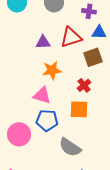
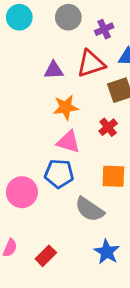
purple cross: (89, 11) -> (104, 29), moved, turned -32
pink triangle: (42, 95) -> (68, 142), moved
orange square: (79, 109) -> (113, 176), moved

